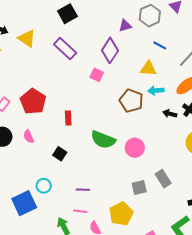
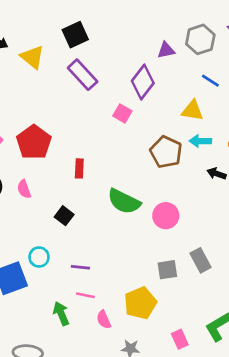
black square: (67, 14) -> (75, 35), moved
purple line: (83, 190) -> (80, 267), moved

